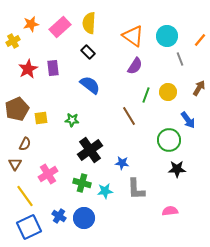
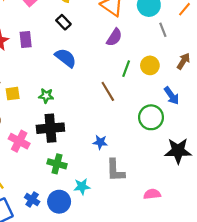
black cross: (90, 150) -> (50, 128), moved, turned 30
black star: (177, 169) -> (178, 151), moved, size x1.4
pink cross: (48, 174) -> (19, 141), moved, turned -30
cyan star: (105, 191) -> (82, 187), moved

